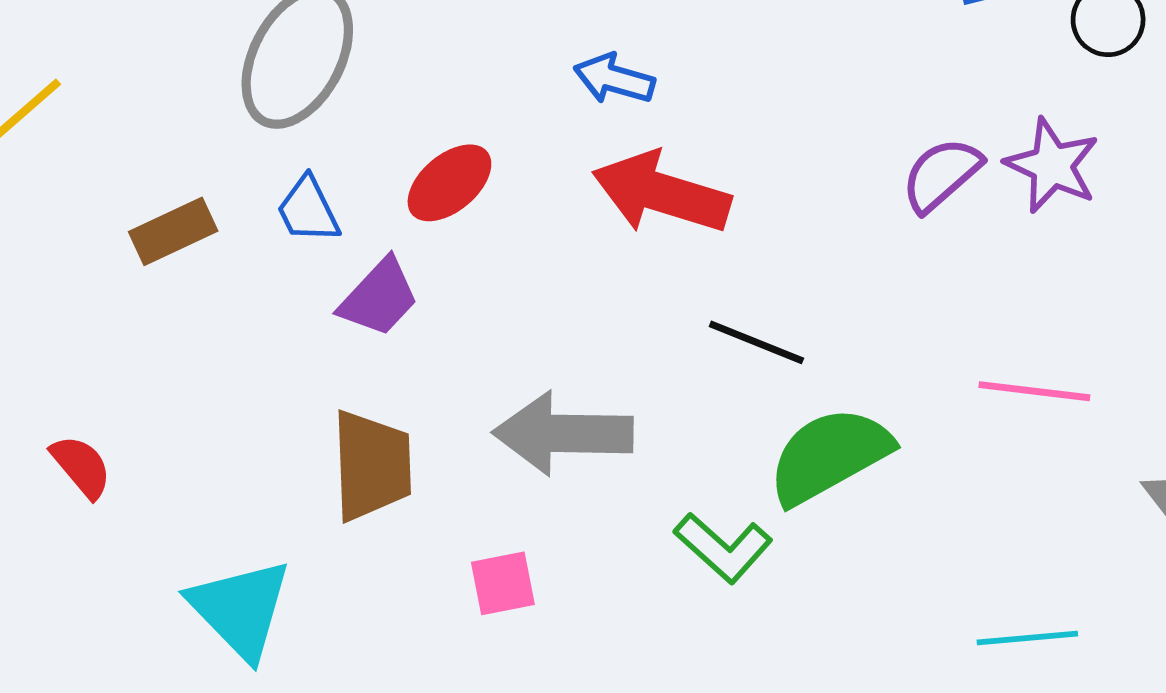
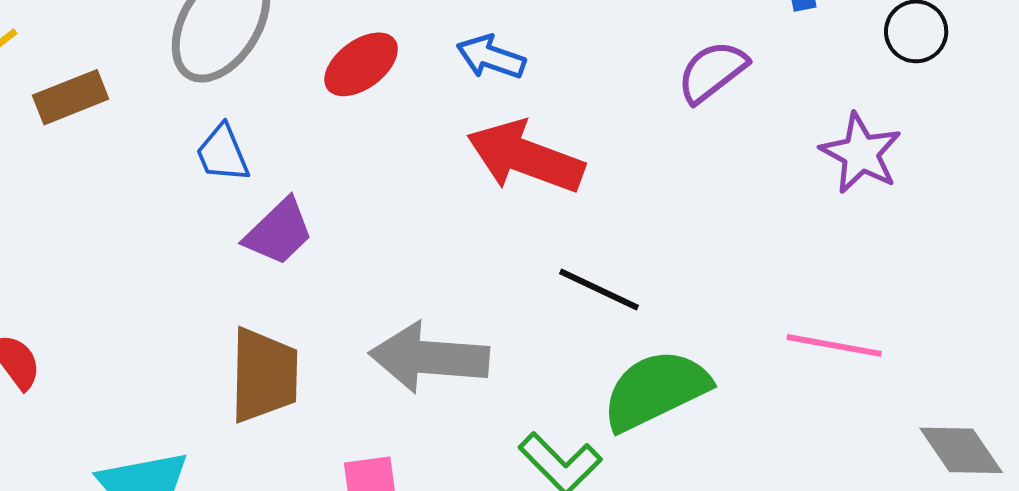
purple semicircle: (941, 175) -> (712, 72), moved
red ellipse: (449, 183) -> (361, 64), moved
brown rectangle: (173, 231) -> (71, 97), moved

